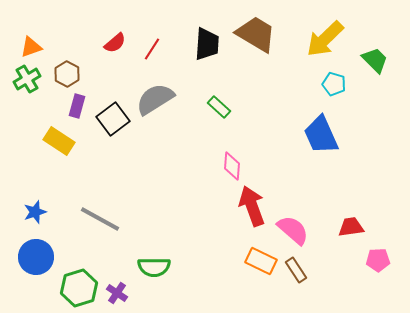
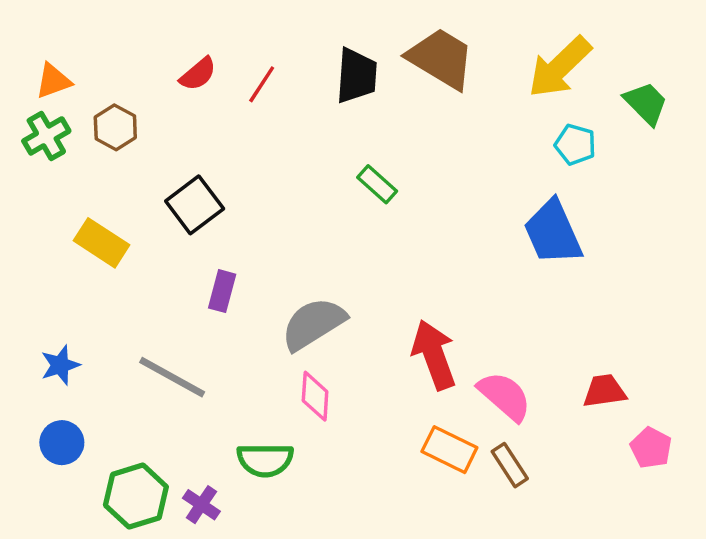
gray semicircle: (155, 99) -> (313, 324), moved
purple rectangle: (77, 106) -> (222, 291), moved
pink diamond: (232, 166) -> (315, 396), moved
blue circle: (36, 257) -> (62, 443), size x0.7
pink pentagon: (378, 260) -> (651, 448), turned 30

